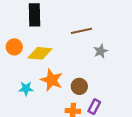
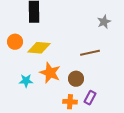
brown line: (81, 31) -> (90, 53), moved
gray star: (101, 51) -> (104, 22), moved

